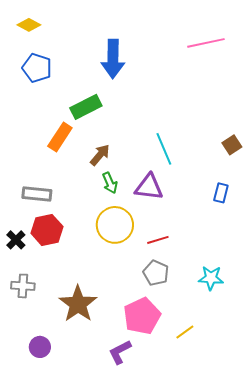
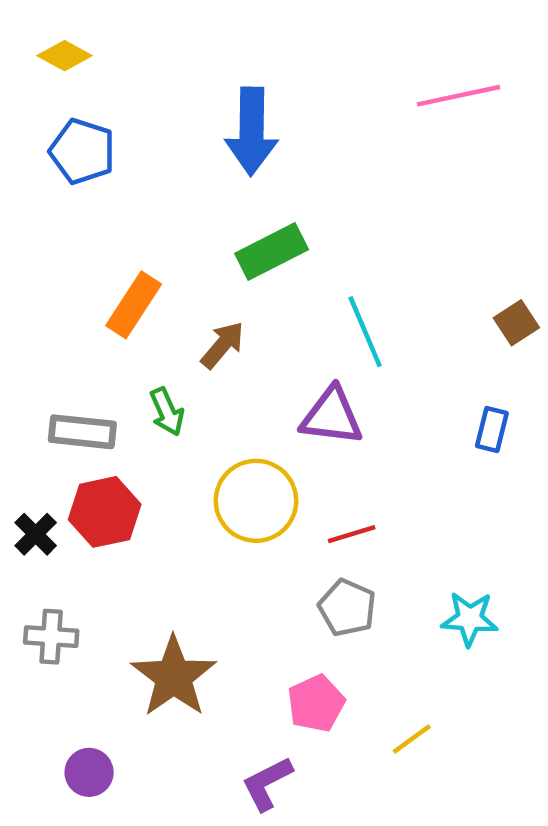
green rectangle: (86, 107) -> (272, 252), moved
green arrow: (110, 183) -> (167, 412), moved
pink pentagon: (142, 316) -> (316, 703), size x0.7

